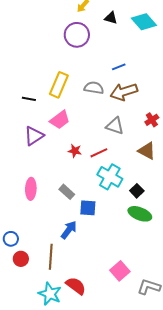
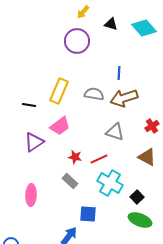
blue line: (119, 67) -> (119, 73), turned -64
gray rectangle: (67, 192) -> (70, 181), moved

